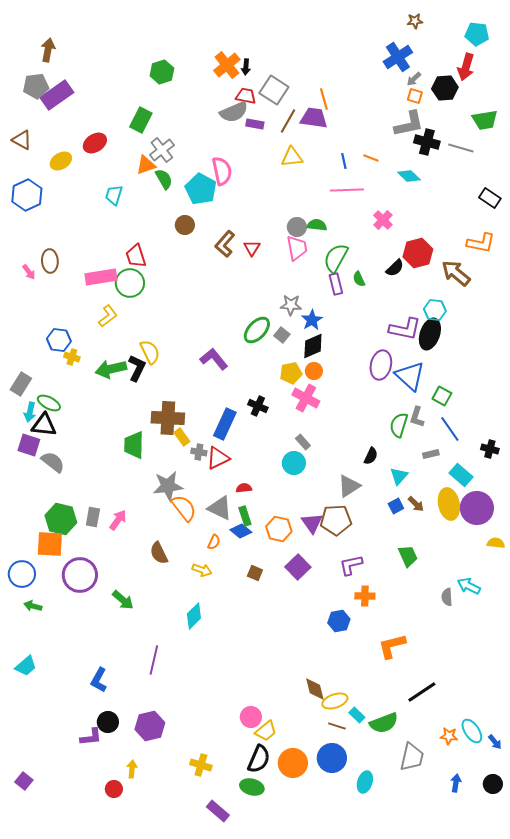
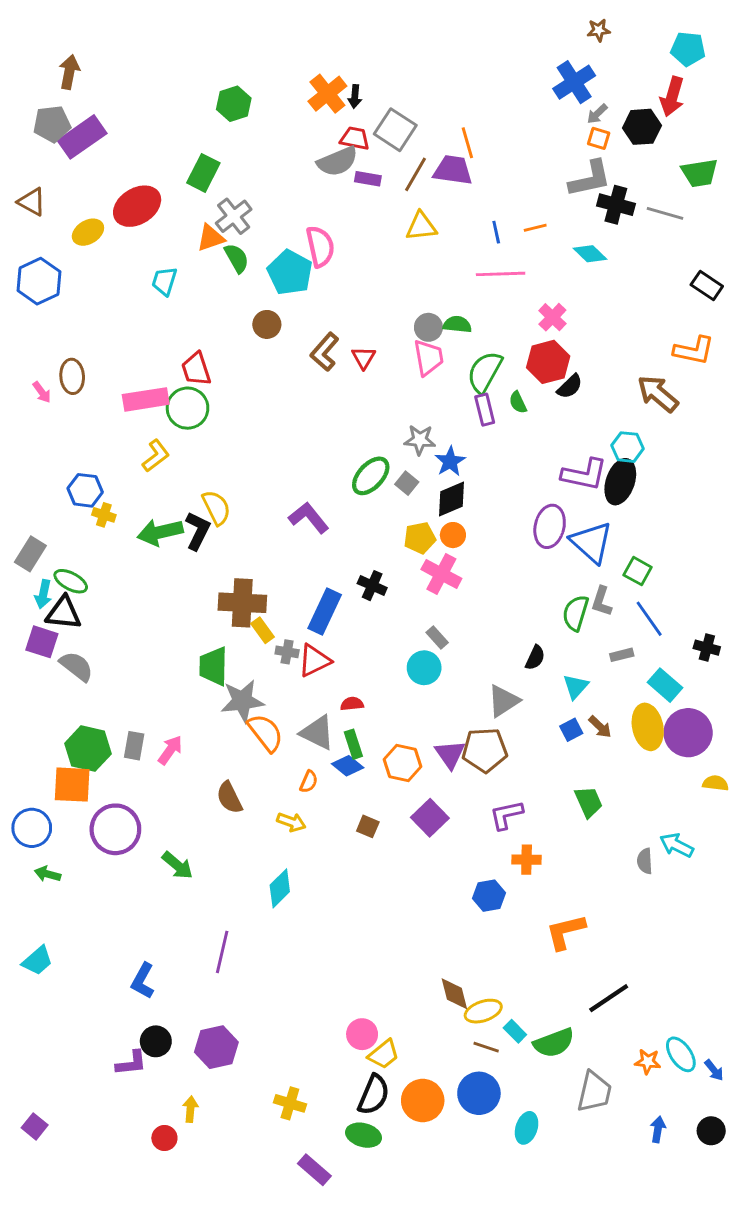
red ellipse: (95, 143) -> (137, 206), size x1.4
orange line: (371, 158) -> (535, 228), turned -35
red hexagon: (418, 253) -> (548, 362), moved
green trapezoid: (134, 445) -> (213, 666), moved

